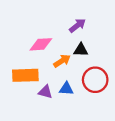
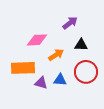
black triangle: (81, 50) -> (81, 45), moved

